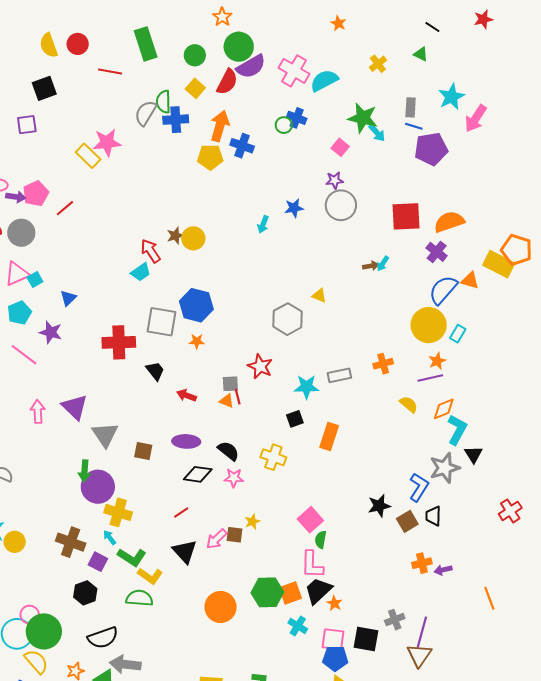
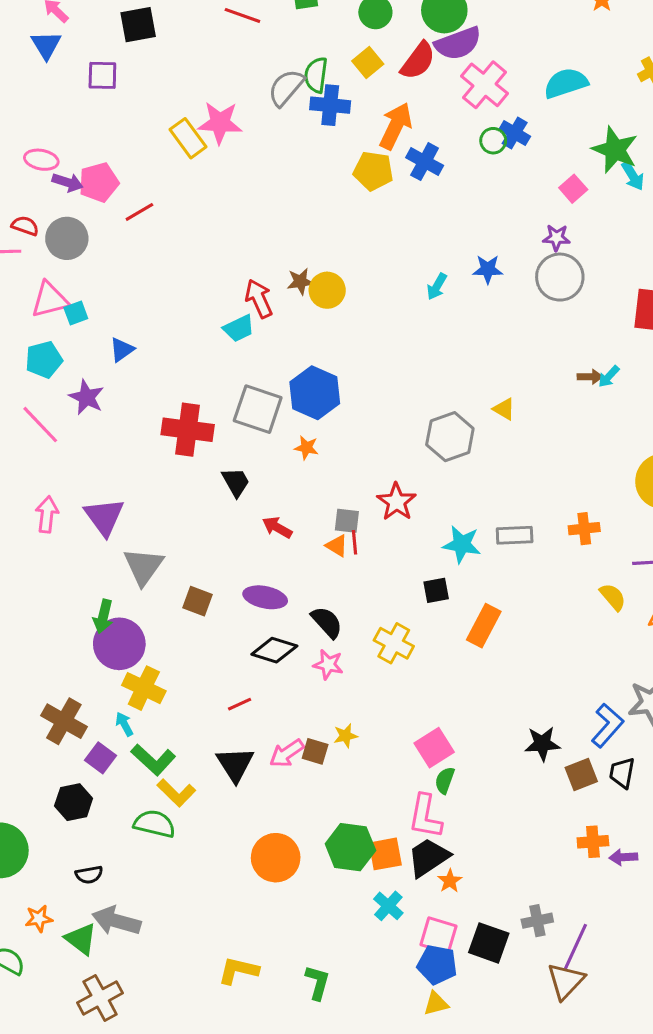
pink cross: (294, 71) -> (484, 85), moved
black semicircle: (103, 638) -> (89, 875), size x0.6

